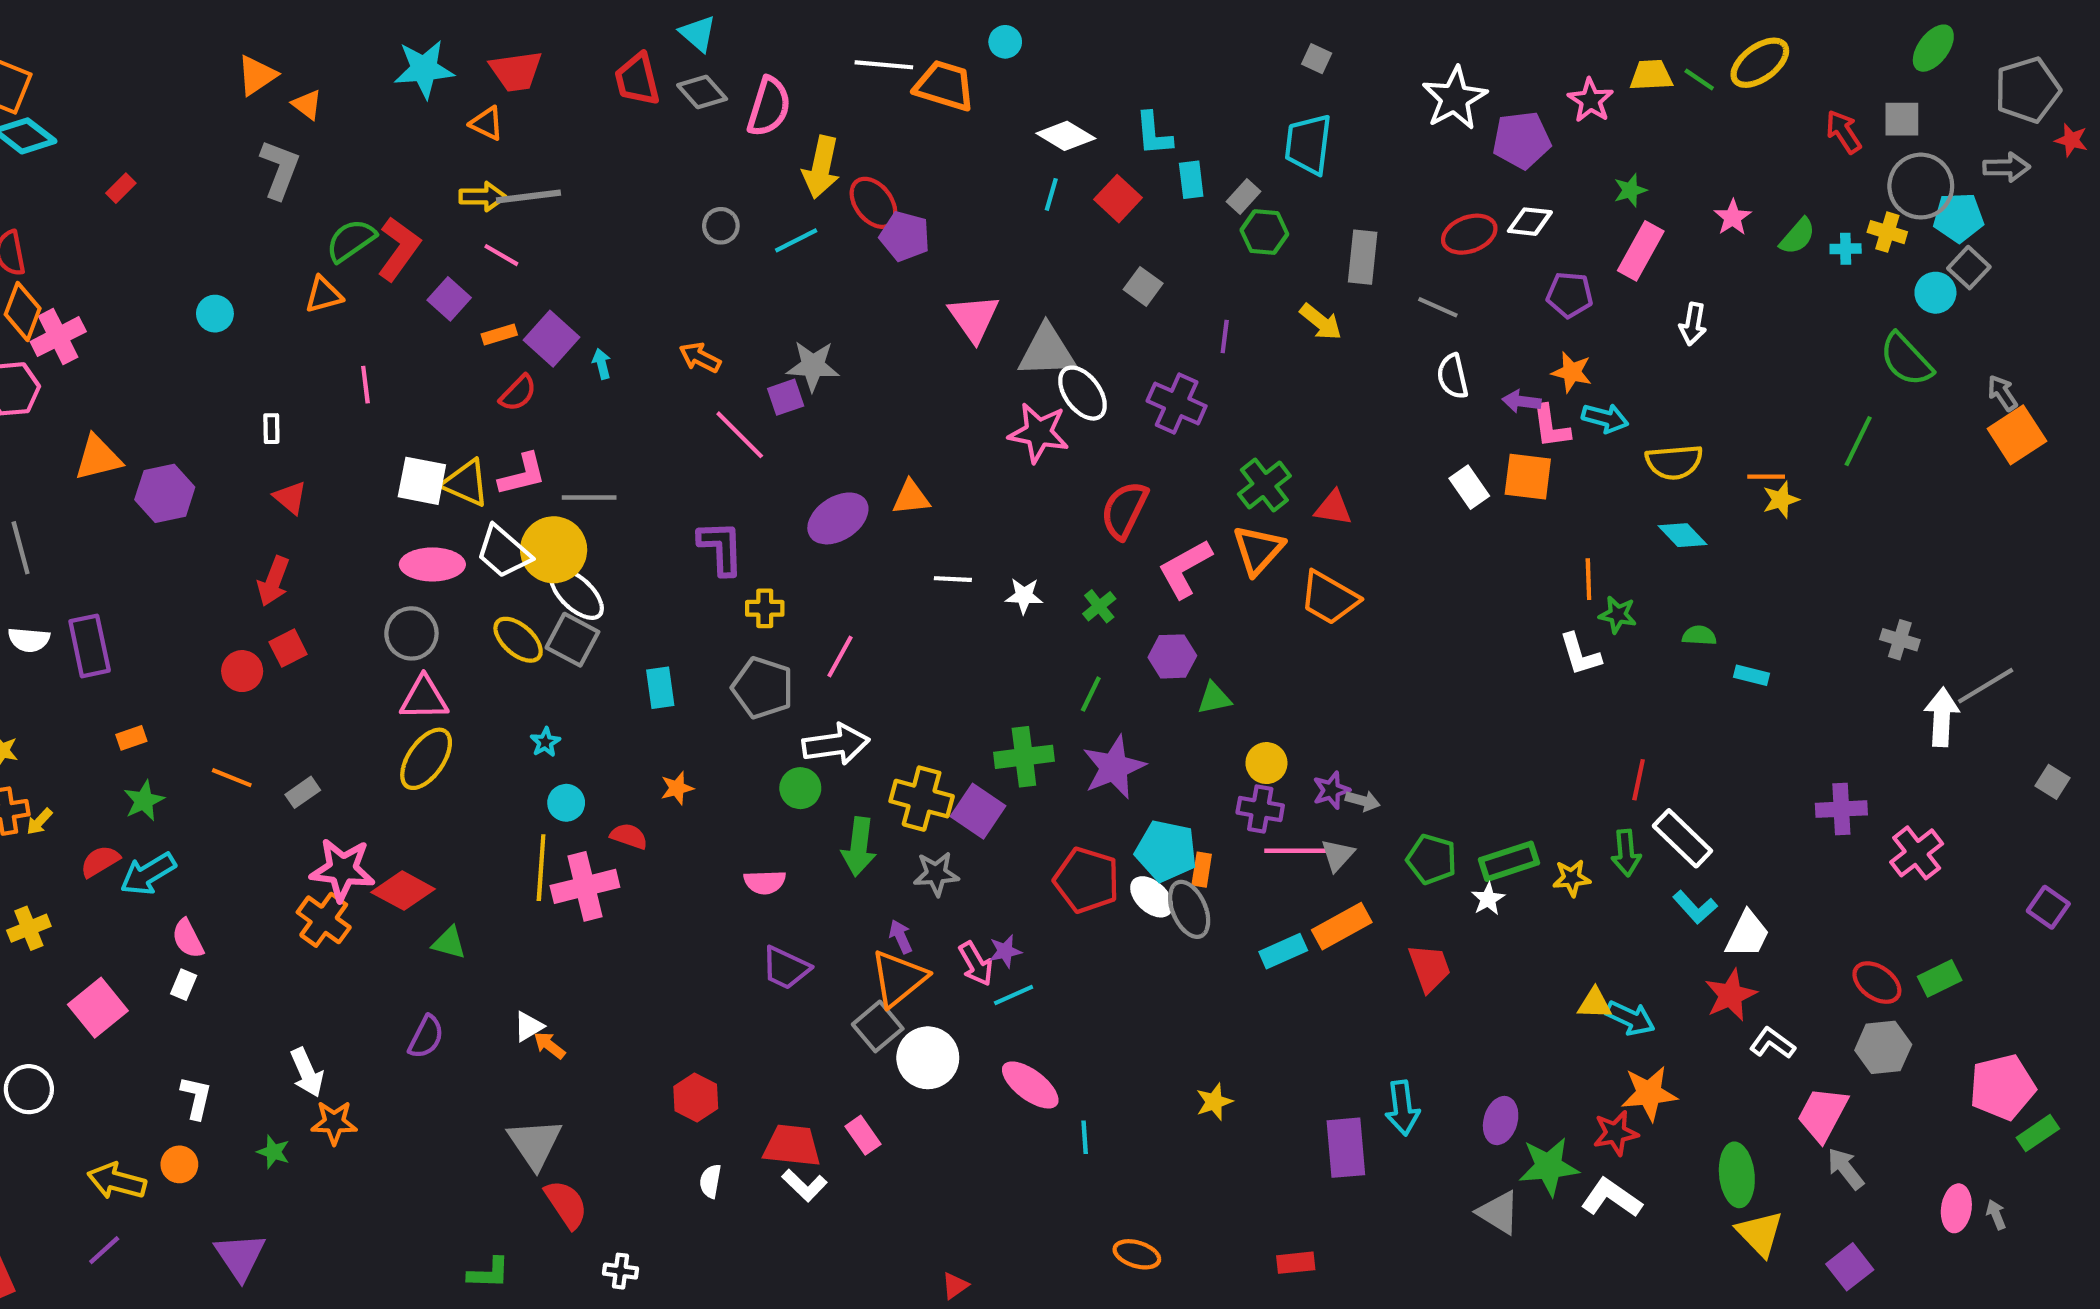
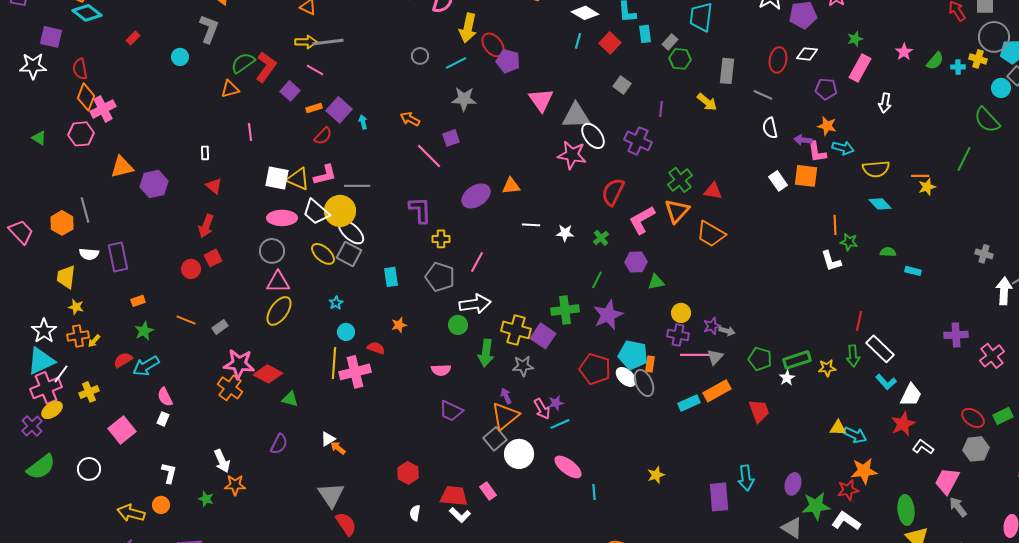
red ellipse: (1469, 234) -> (778, 60), turned -60
cyan circle: (215, 314) -> (180, 57), moved
gray star: (813, 366) -> (464, 99), moved

